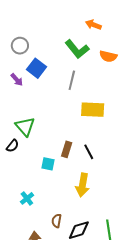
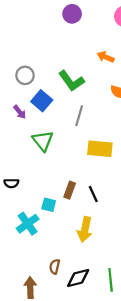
green L-shape: (77, 49) -> (71, 81), moved
green triangle: (25, 126) -> (43, 141), moved
black semicircle: (13, 146) -> (11, 183), turned 48
cyan cross: (27, 198) -> (28, 224), moved, size x1.5

